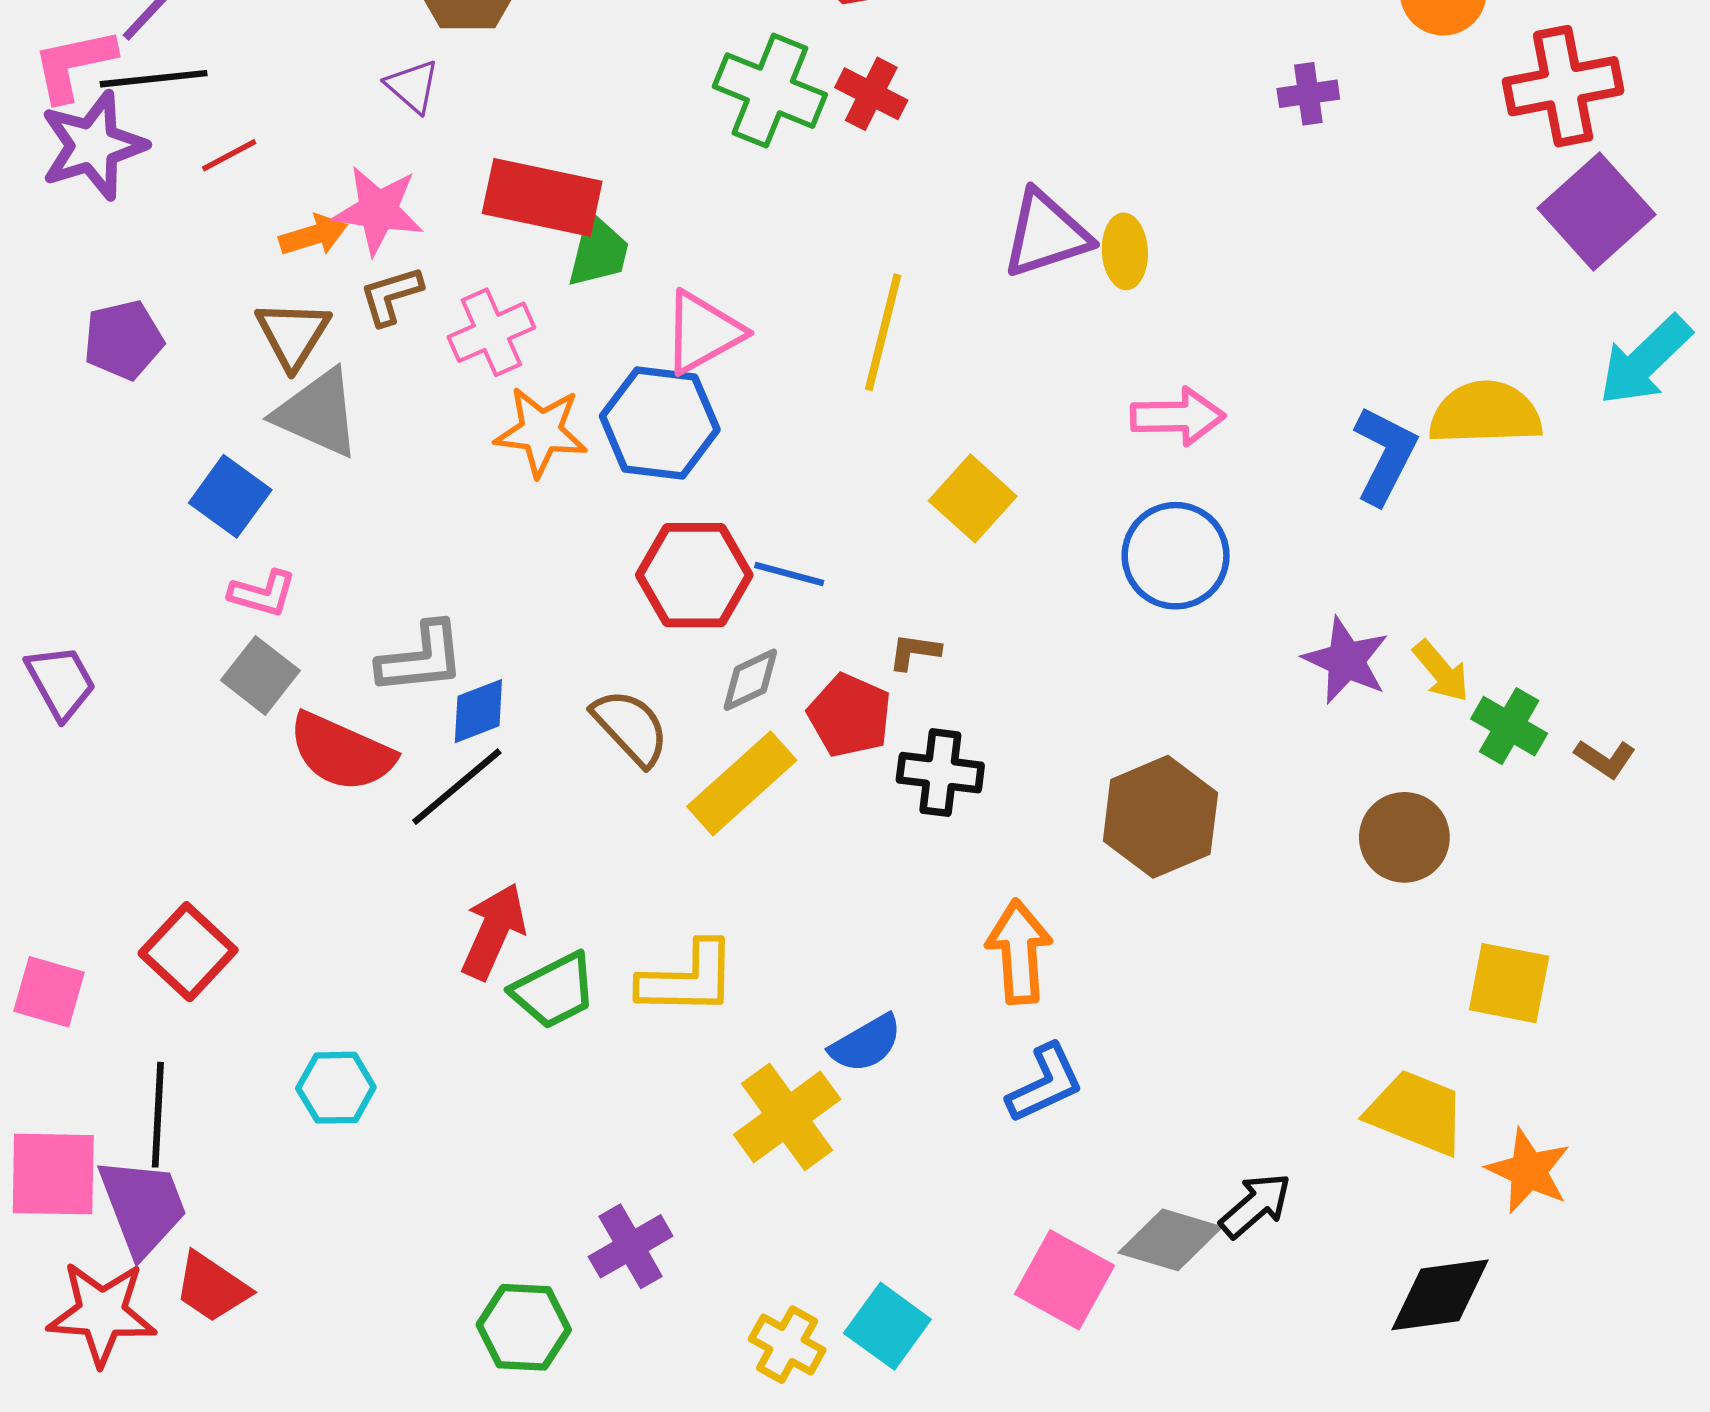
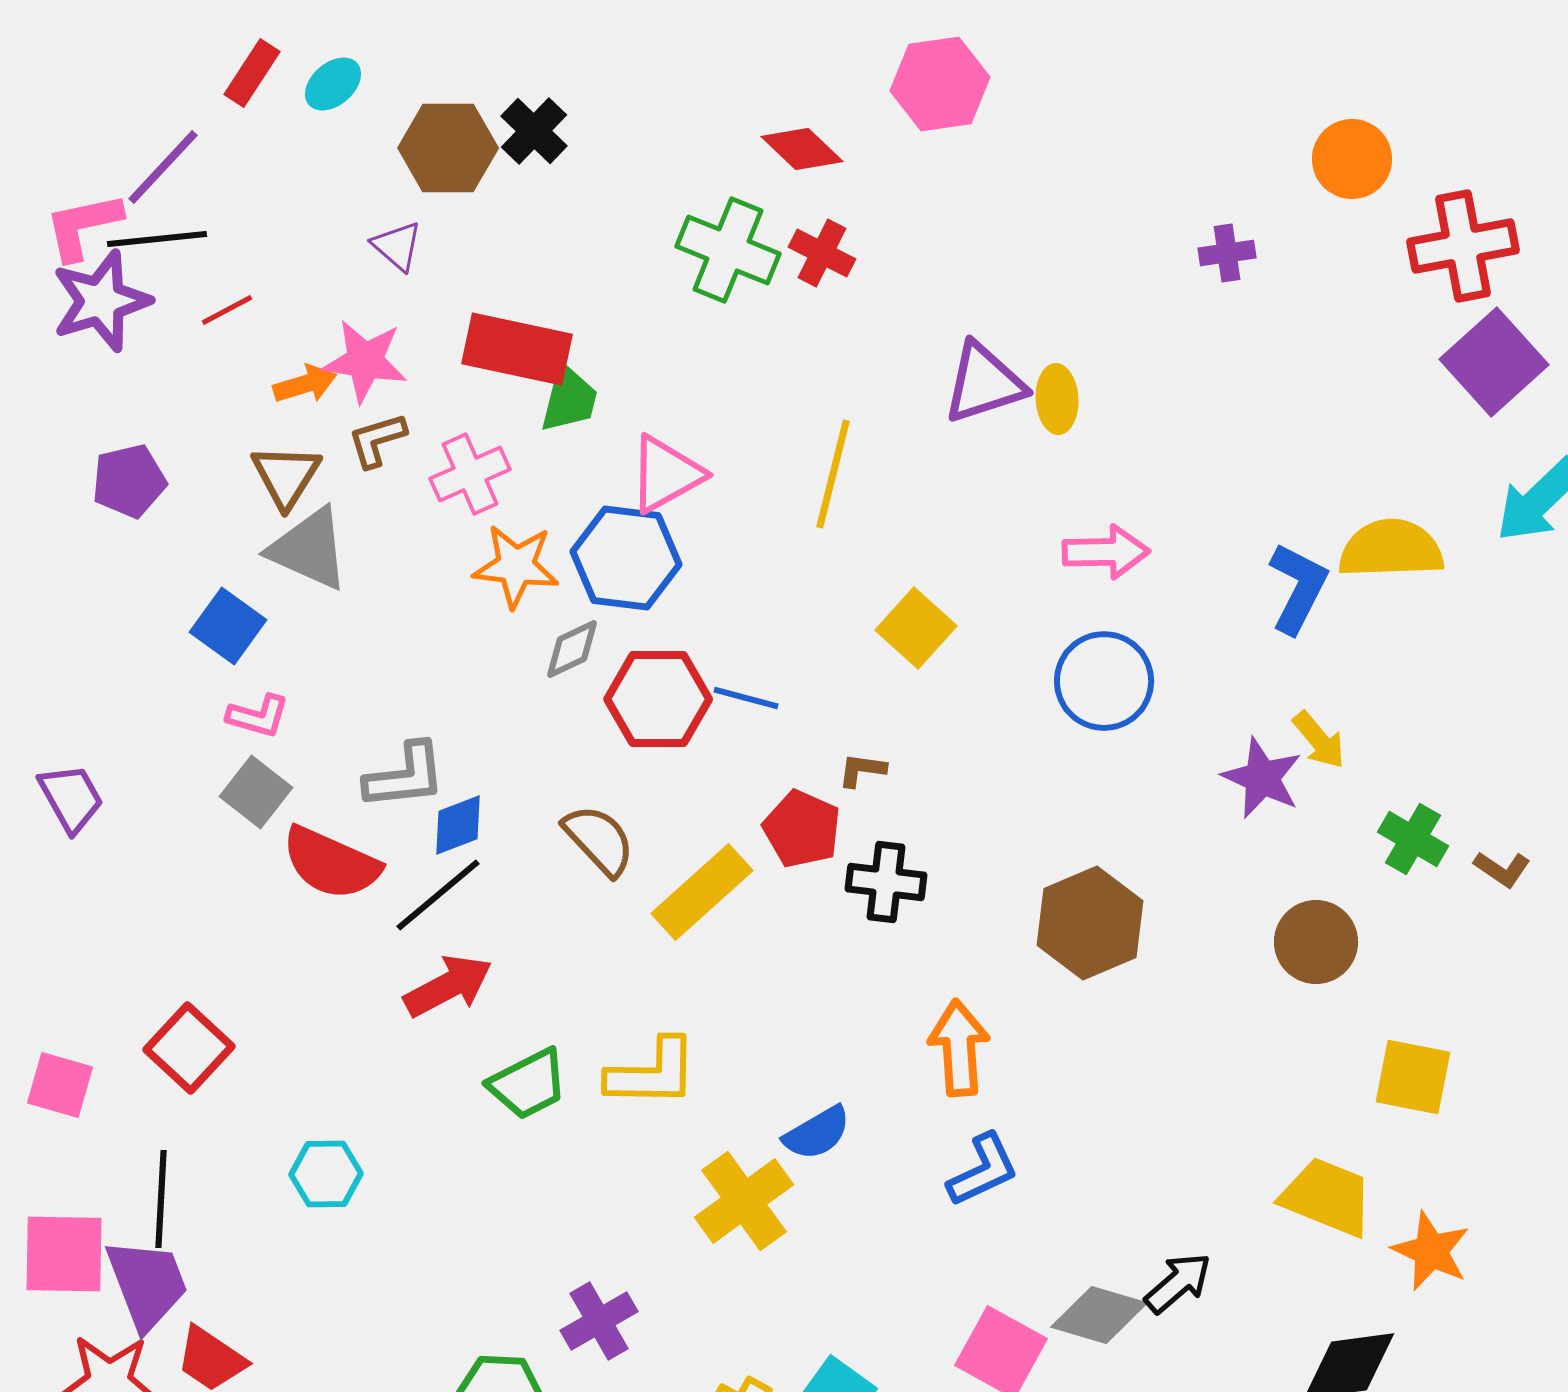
yellow arrow: (1441, 671) -> (1319, 740), moved
gray diamond: (750, 680) -> (572, 649), moved
red arrow: (494, 931) -> (448, 986), moved, turned 38

